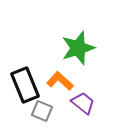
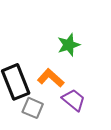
green star: (78, 48) -> (69, 45), size x0.7

